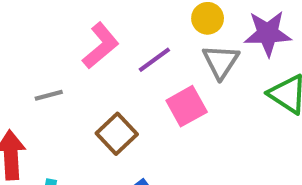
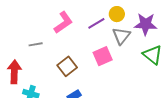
purple line: (154, 60) -> (96, 23), moved

